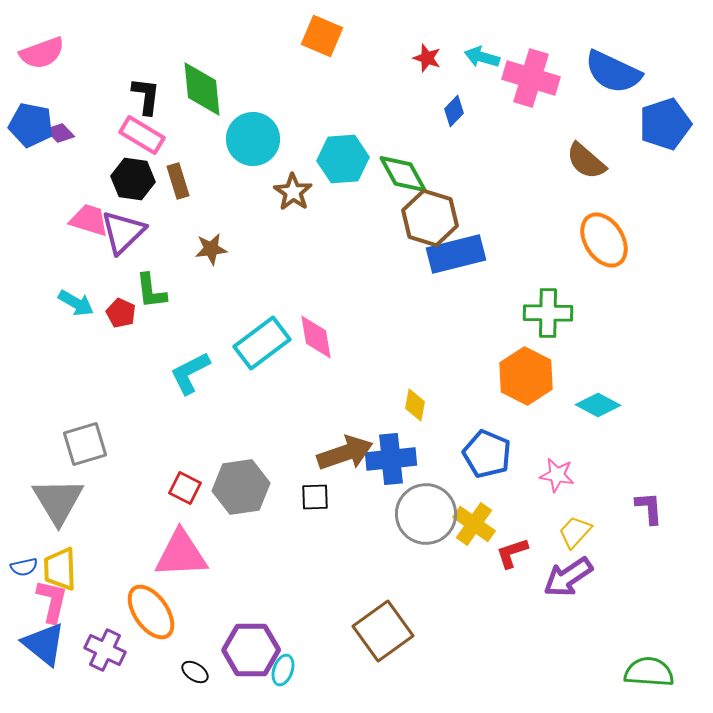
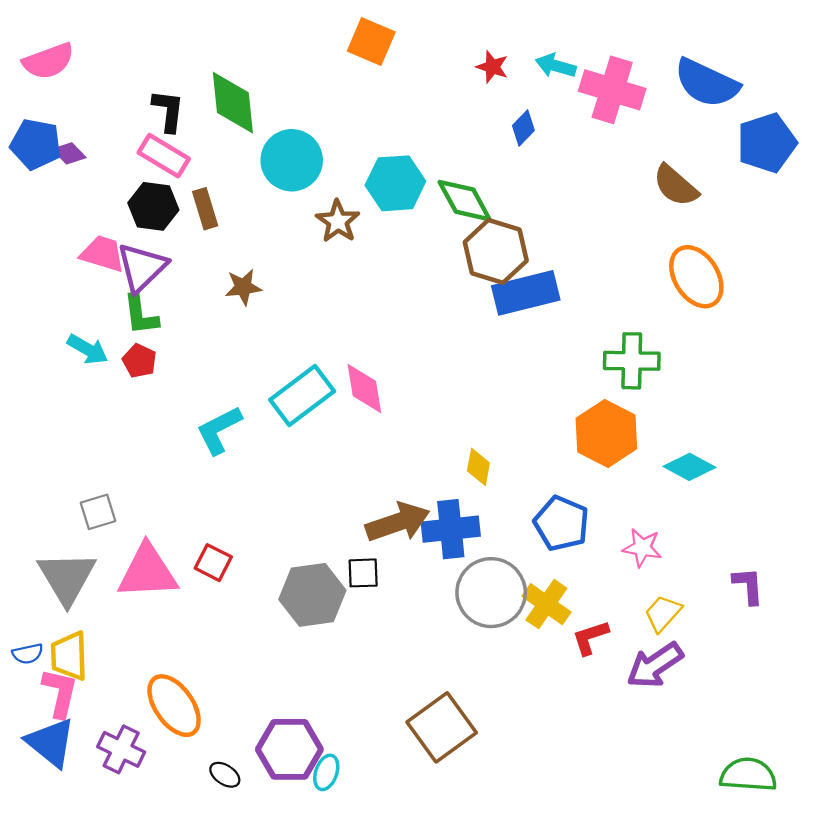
green L-shape: (151, 291) -> (141, 315), moved
gray square: (85, 444) -> (98, 512), size x0.7
gray hexagon: (241, 487) -> (312, 595), moved
pink triangle: (181, 554) -> (148, 572), moved

